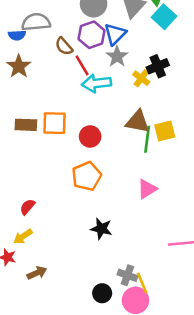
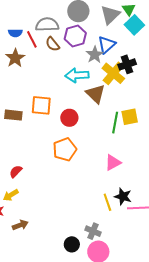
gray semicircle: (36, 22) -> (47, 25), moved
blue triangle: (115, 34) -> (107, 45), moved
red line: (82, 65) -> (32, 39), moved
yellow cross: (141, 78) -> (113, 73), size x1.6
brown triangle: (138, 122) -> (95, 94), moved, turned 30
brown rectangle: (26, 125) -> (13, 115), moved
black star: (101, 229) -> (123, 197), moved
yellow line: (142, 283) -> (107, 202), moved

